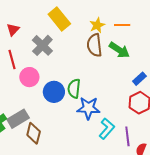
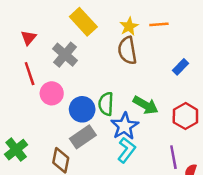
green arrow: (119, 50) -> (146, 105), moved
blue rectangle: (139, 79) -> (180, 67), moved
blue star: (88, 108) -> (125, 126), turned -30
gray rectangle: (18, 119) -> (83, 137), moved
cyan L-shape: (107, 129) -> (126, 150), moved

